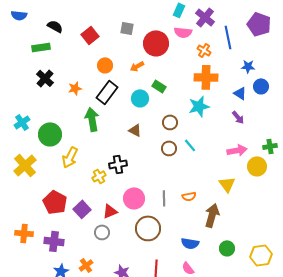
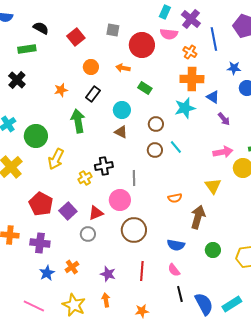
orange arrow: (137, 66) -> (123, 68), turned 40
black cross: (45, 78) -> (17, 80), moved
black rectangle: (107, 92) -> (93, 94), size x0.7
blue triangle: (240, 93) -> (213, 97), moved
cyan circle: (140, 98) -> (122, 110), moved
gray line: (164, 198) -> (134, 178), moved

